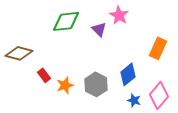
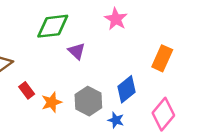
purple triangle: (99, 29) -> (77, 51), moved
blue star: (134, 100) -> (116, 120), moved

